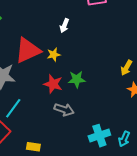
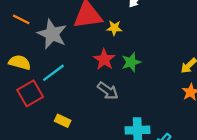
green star: (77, 79) -> (131, 62), turned -30

